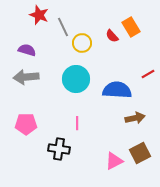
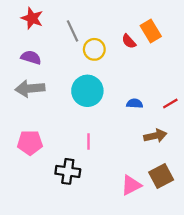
red star: (39, 15) -> (32, 18), moved
red line: (148, 74) -> (170, 103), moved
blue semicircle: (117, 90) -> (135, 103), size x0.5

